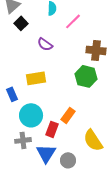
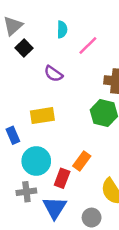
gray circle: (68, 160) -> (92, 218), moved

